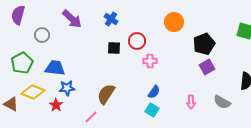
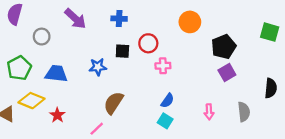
blue cross: (111, 19) -> (119, 19), turned -32
blue star: (67, 88) -> (98, 67), moved
gray semicircle: (222, 102) -> (244, 112), turned -126

